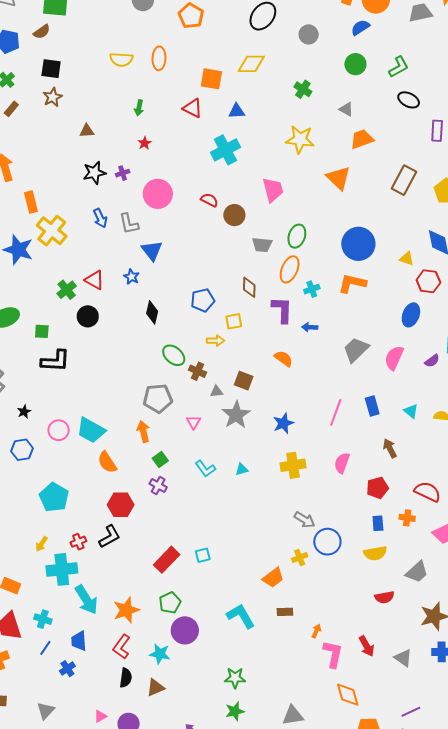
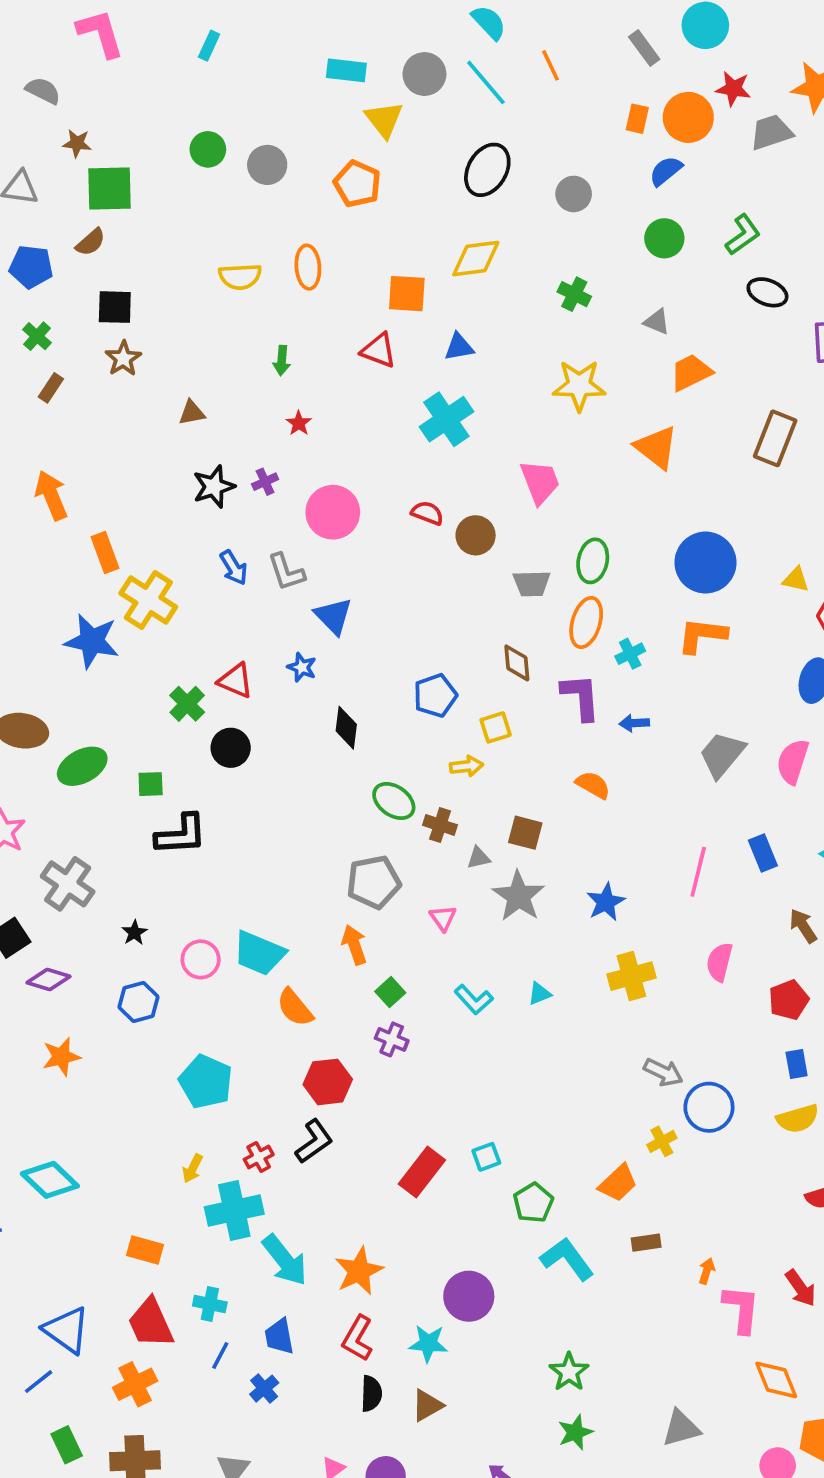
green pentagon: (170, 603) -> (533, 1203), moved
green star: (235, 678) -> (569, 1372), turned -30

